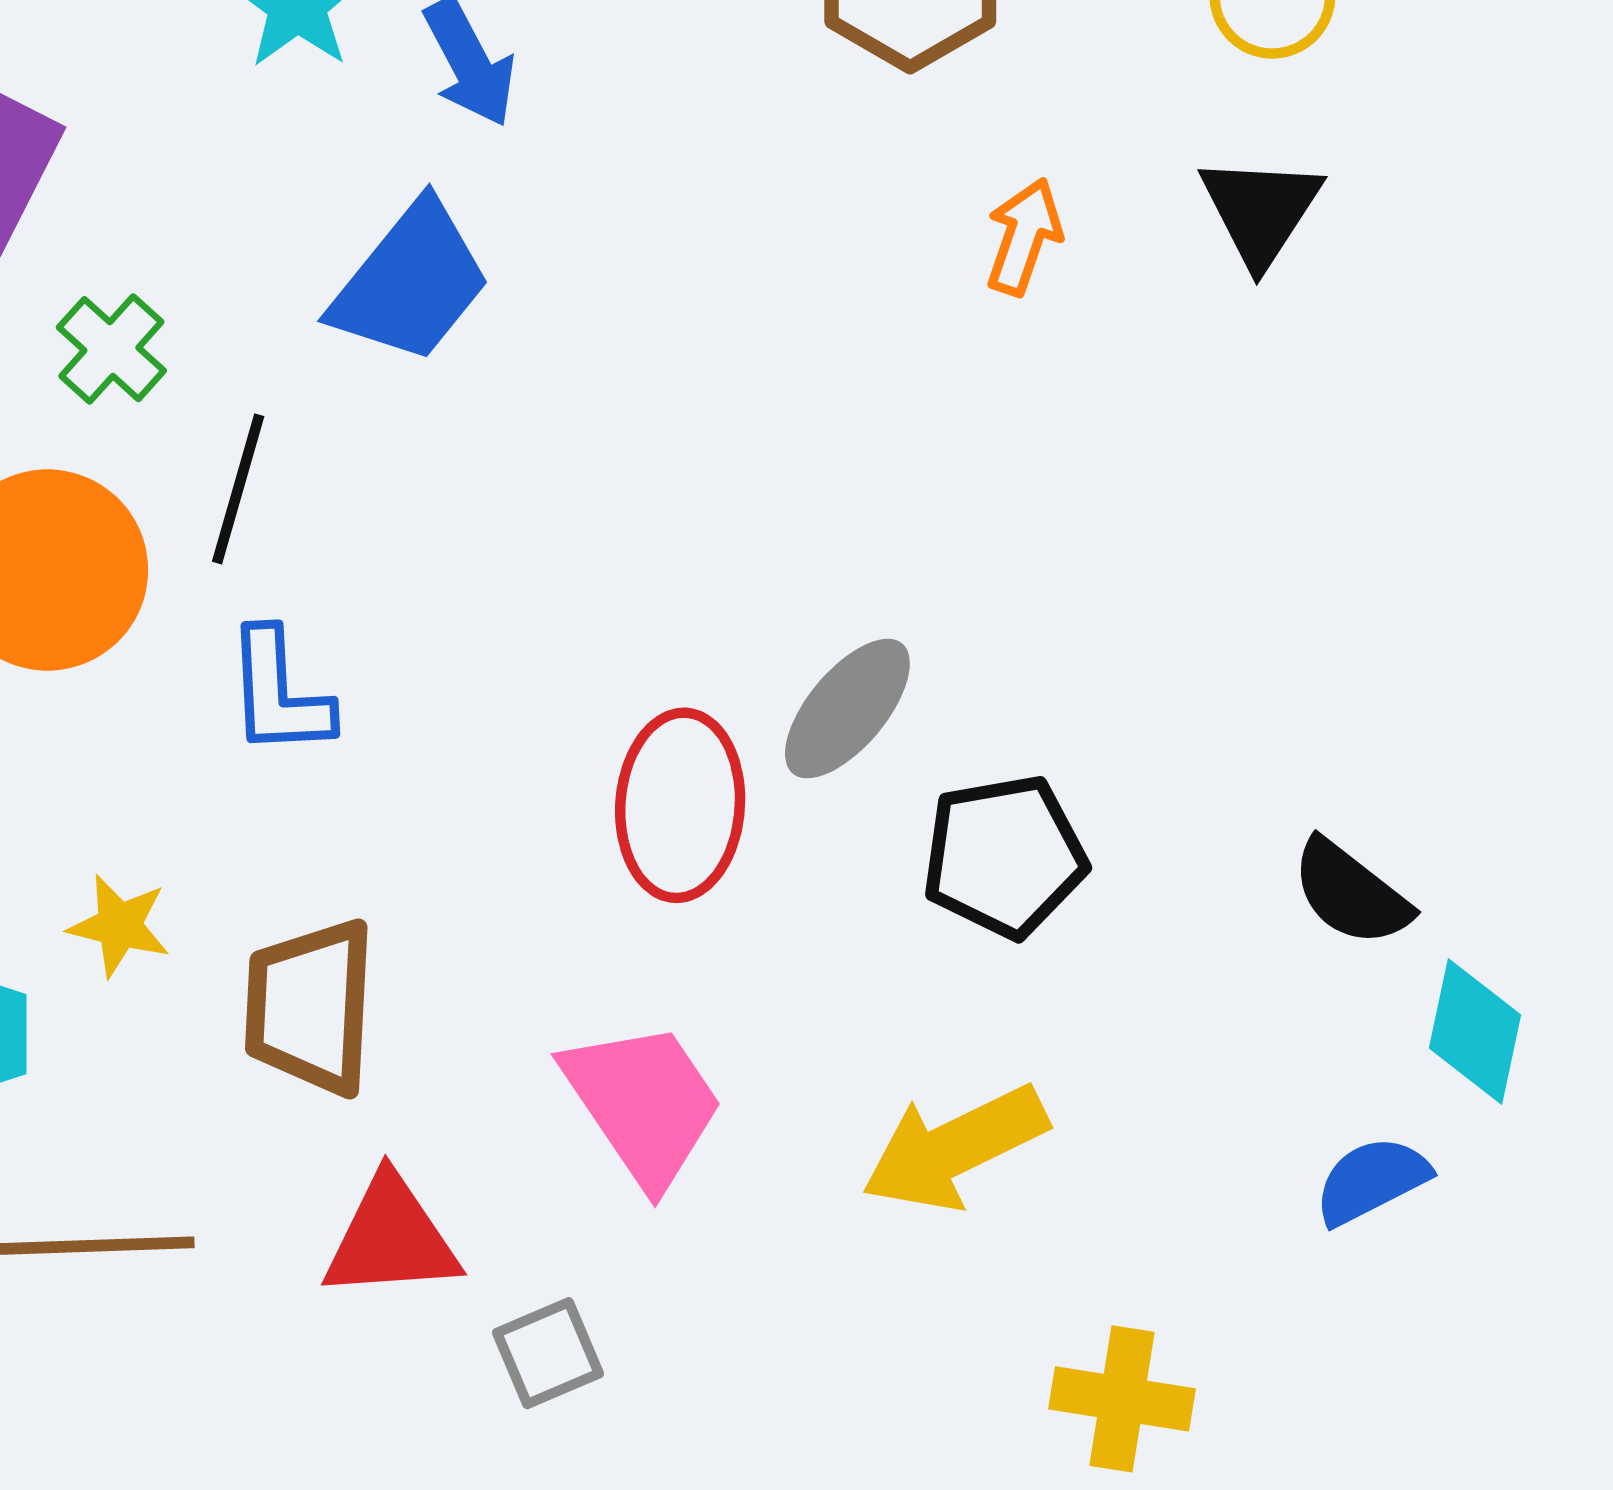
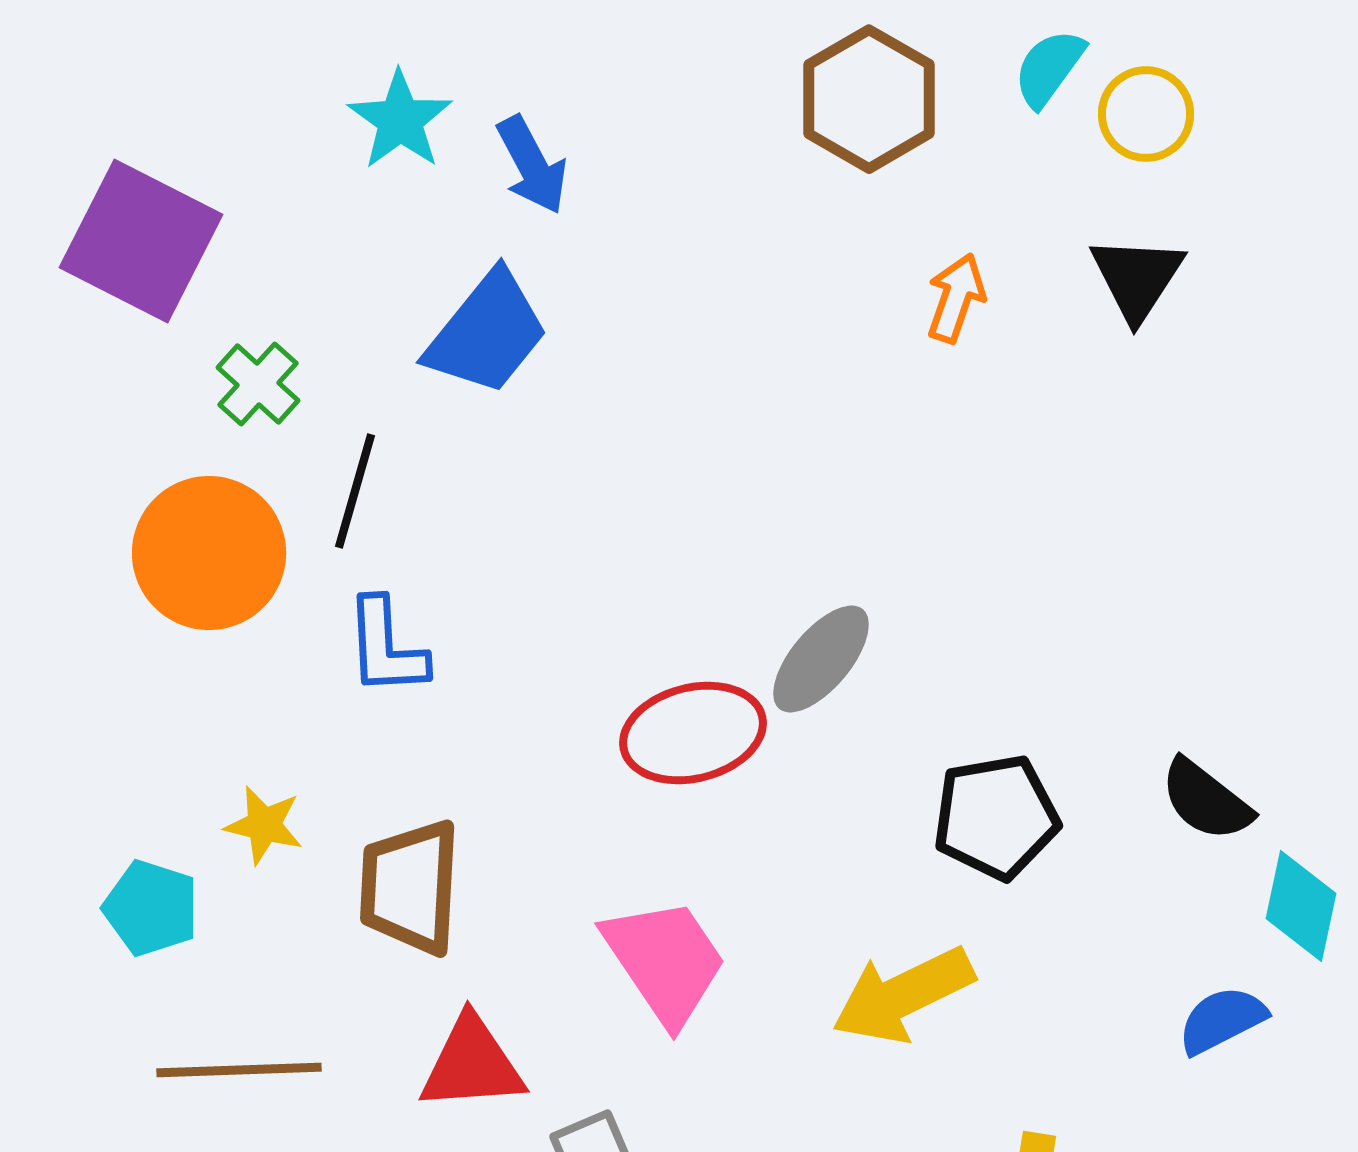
red ellipse: (680, 805) -> (693, 733), turned 72
black pentagon: (1004, 856) -> (996, 817), moved

